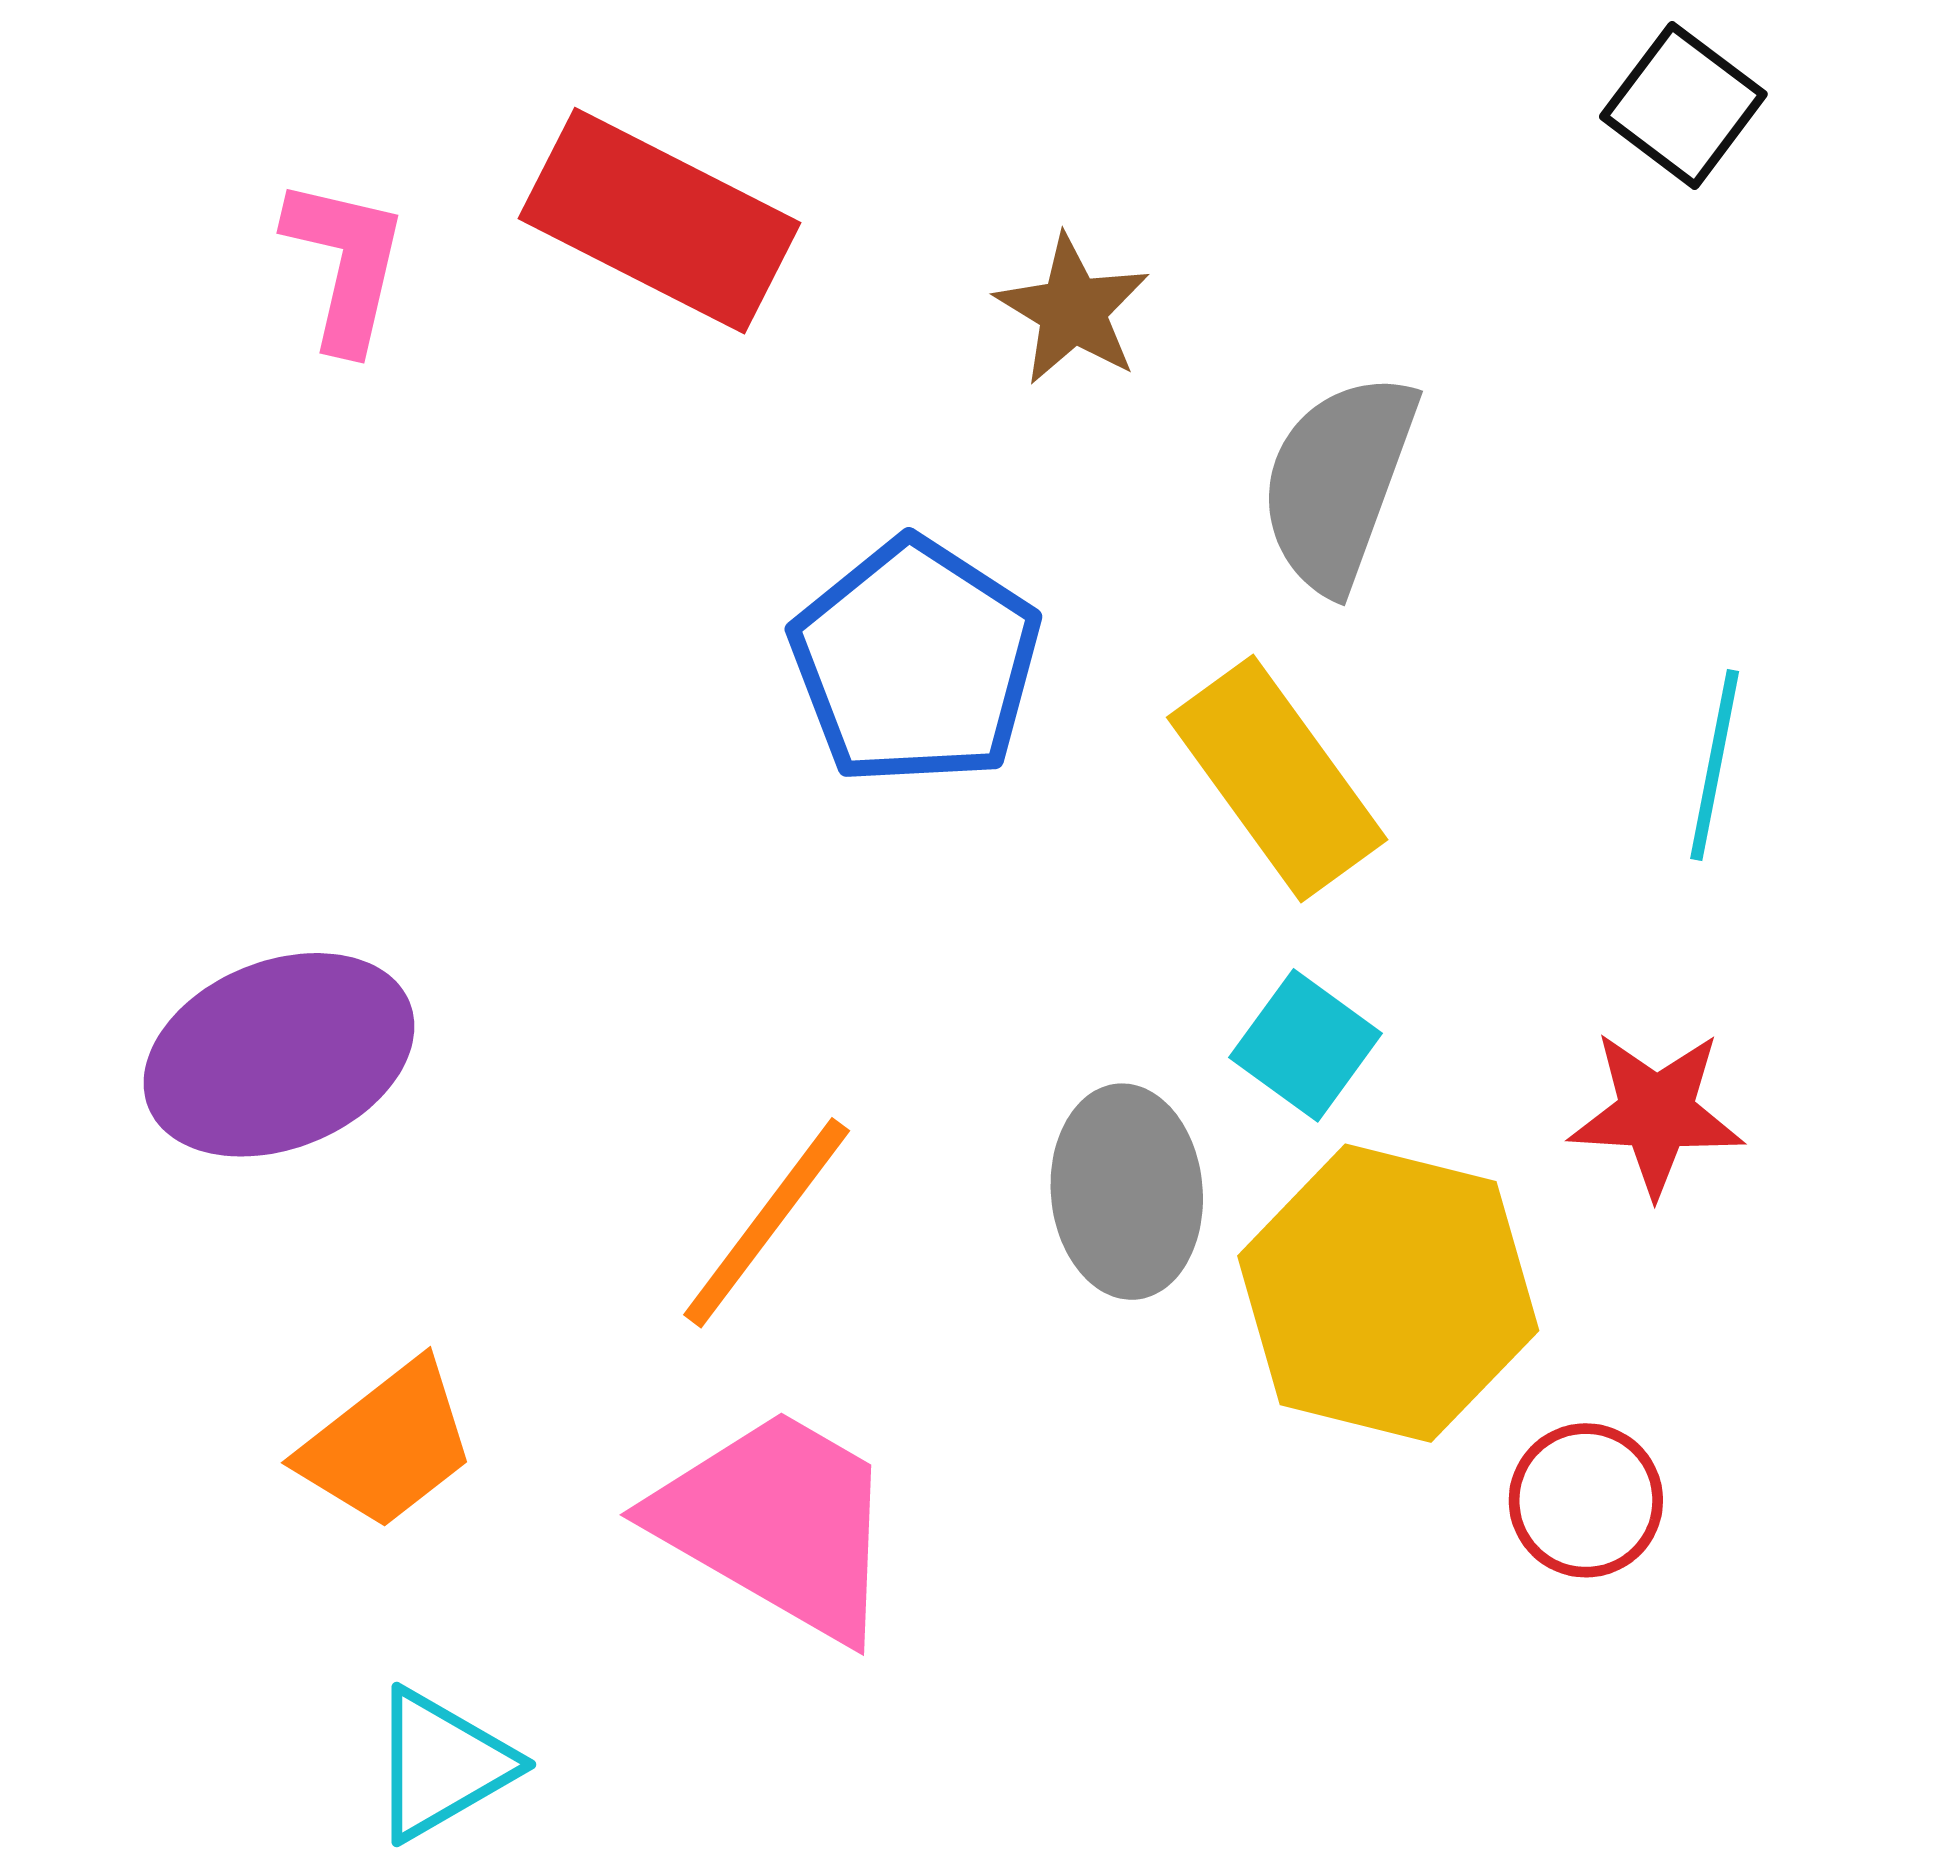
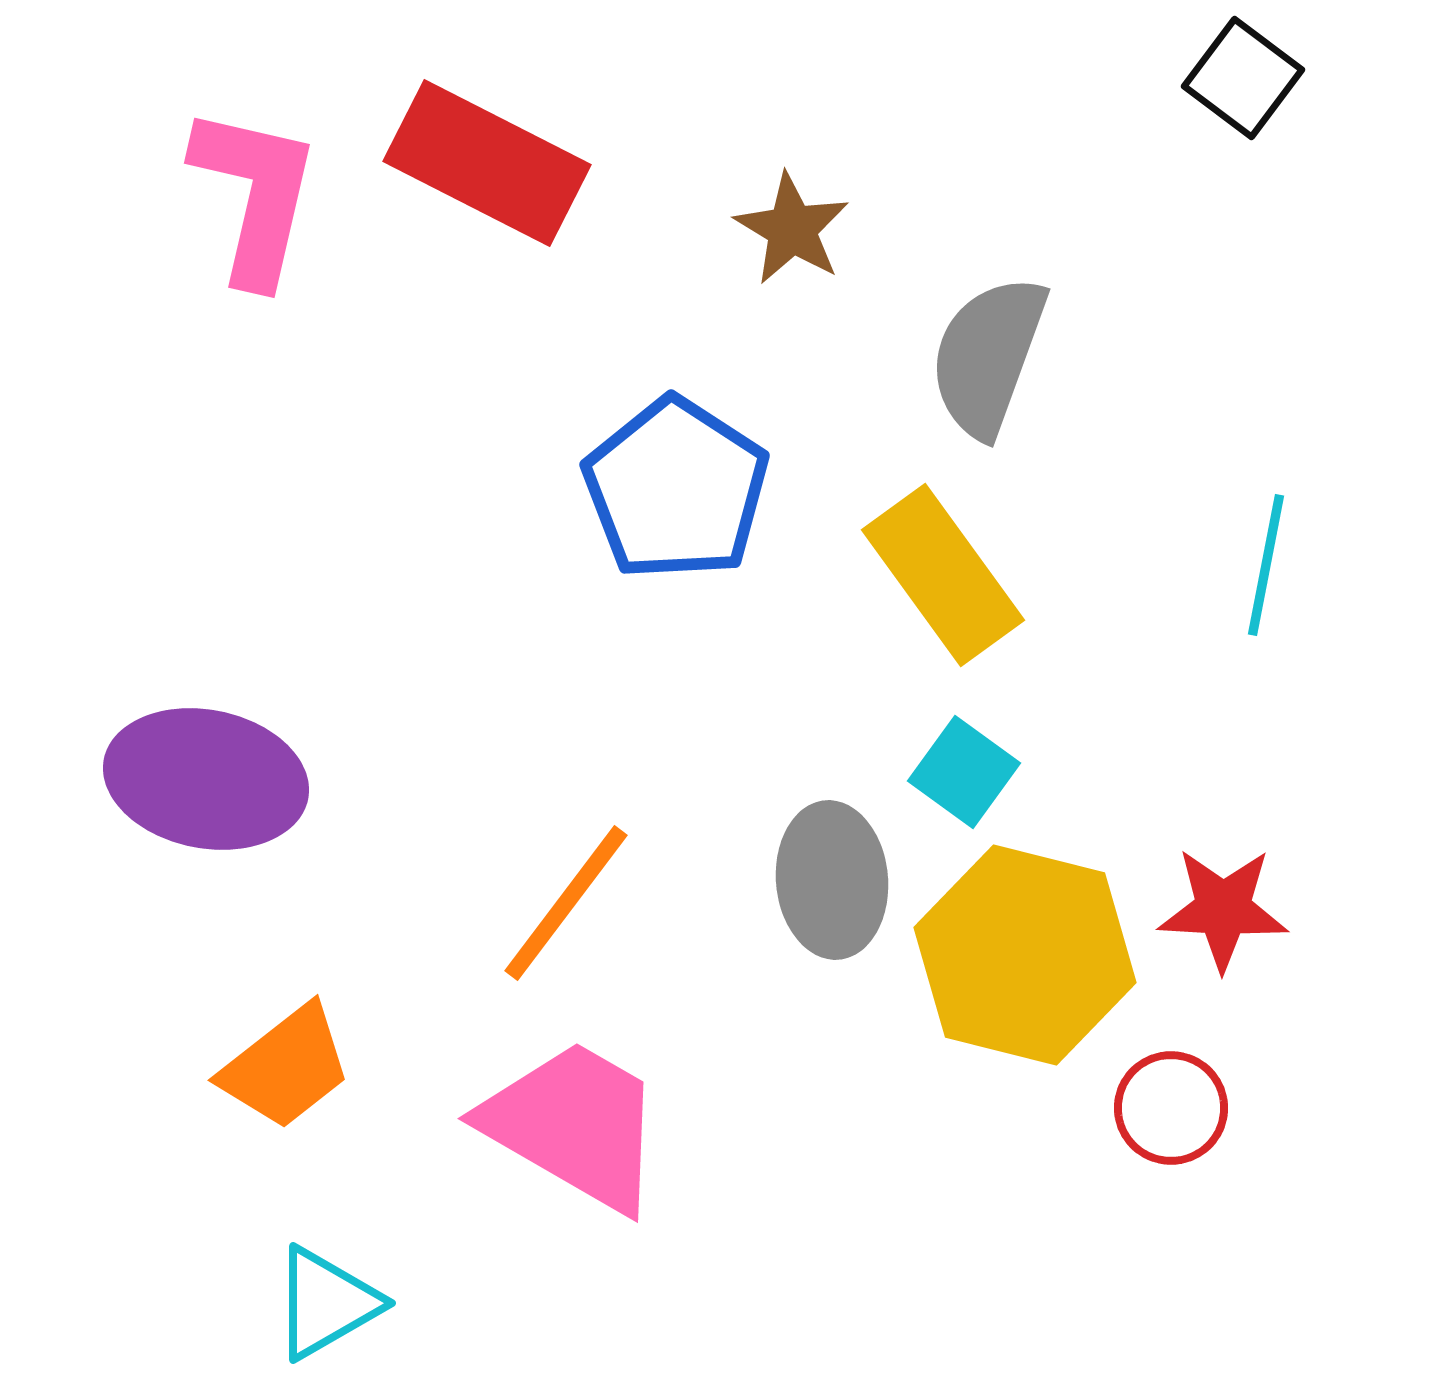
pink L-shape: (345, 264) -> (255, 195), size x1.4
purple ellipse: (279, 1055) -> (206, 779), turned 33
red star: (1656, 1113) -> (1223, 909), moved

